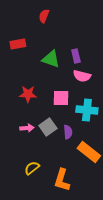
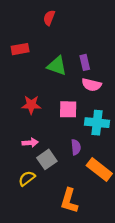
gray square: (48, 127) -> (47, 159), moved
yellow semicircle: (32, 168) -> (27, 178), moved

